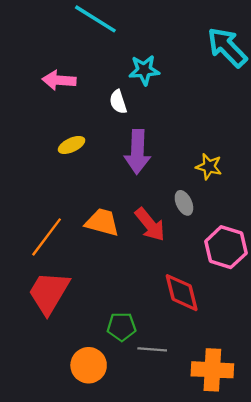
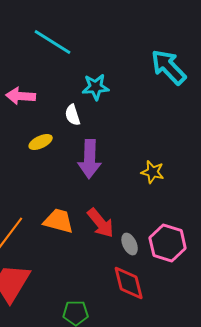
yellow ellipse: (72, 145) -> (41, 142), moved
gray ellipse: (184, 203) -> (130, 244), moved

